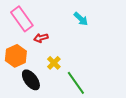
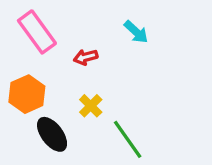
red arrow: (41, 38) -> (86, 57), moved

